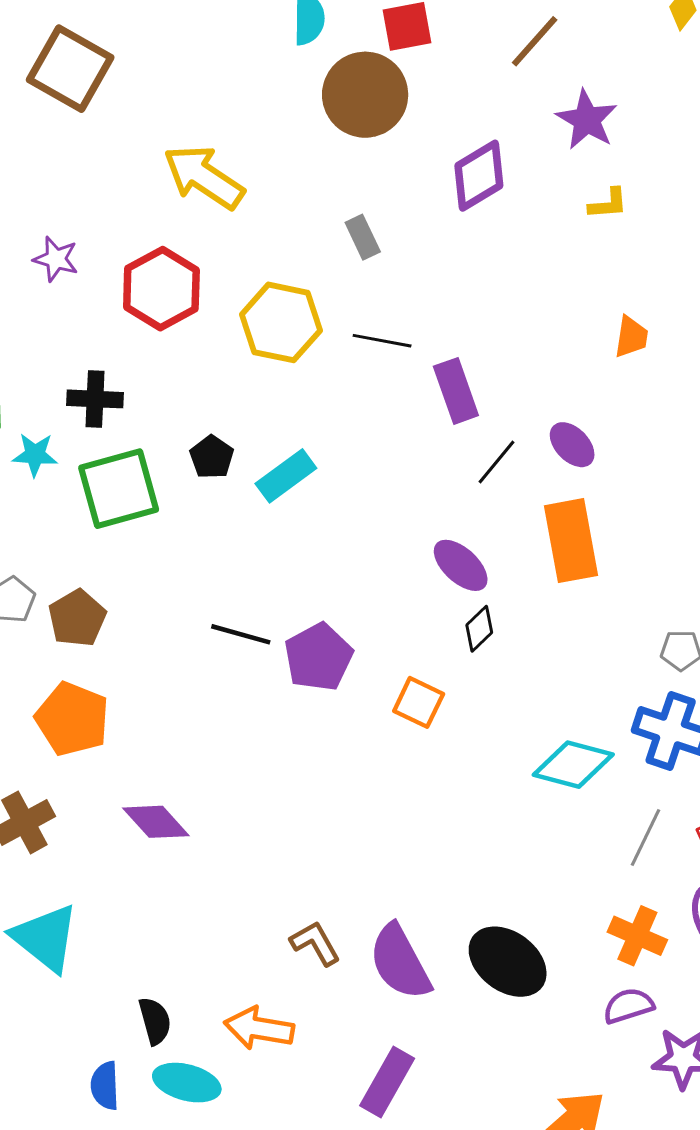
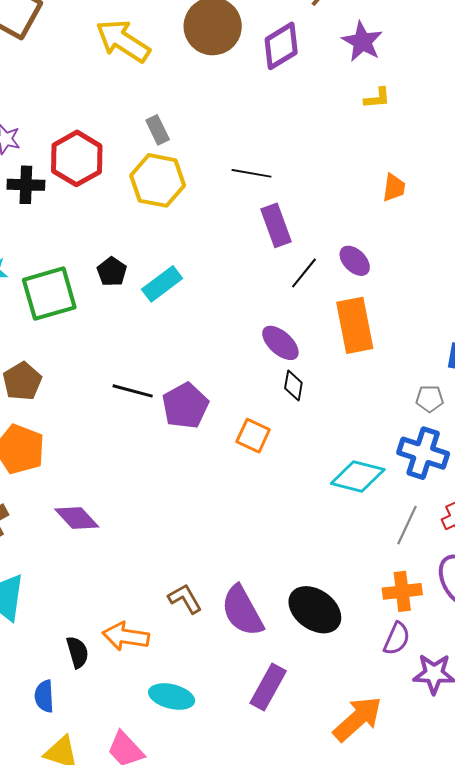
purple diamond: (479, 176) -> (281, 46), moved
yellow arrow: (204, 177) -> (123, 41), moved
gray rectangle: (363, 237) -> (158, 130), moved
black line: (382, 341) -> (252, 173), moved
black cross: (95, 399) -> (26, 185), moved
black diamond: (479, 629) -> (293, 386), turned -36
orange cross: (637, 936) -> (402, 591), turned -30
purple semicircle: (628, 1006) -> (397, 639), turned 132
orange arrow: (259, 1028) -> (126, 636), moved
purple rectangle: (387, 1082) -> (268, 687), moved
cyan ellipse: (187, 1083) -> (172, 697), moved

